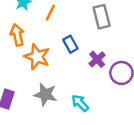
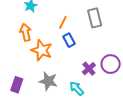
orange line: (50, 13) -> (63, 22), moved
purple cross: (97, 59) -> (89, 69), moved

